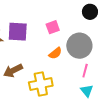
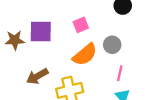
gray circle: (79, 46) -> (112, 45), size x0.6
orange semicircle: (55, 53) -> (85, 55), size x1.6

